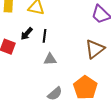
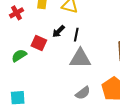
gray triangle: (50, 59) -> (80, 58), size x1.6

